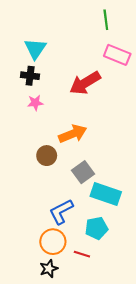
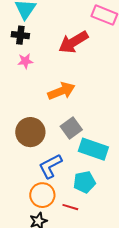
brown circle: (47, 156) -> (30, 132), moved, size x1.5

